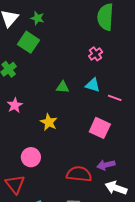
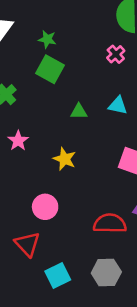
green star: (37, 18) -> (47, 39), moved
green square: (29, 42) -> (50, 69), moved
pink cross: (96, 54) -> (116, 54), moved

